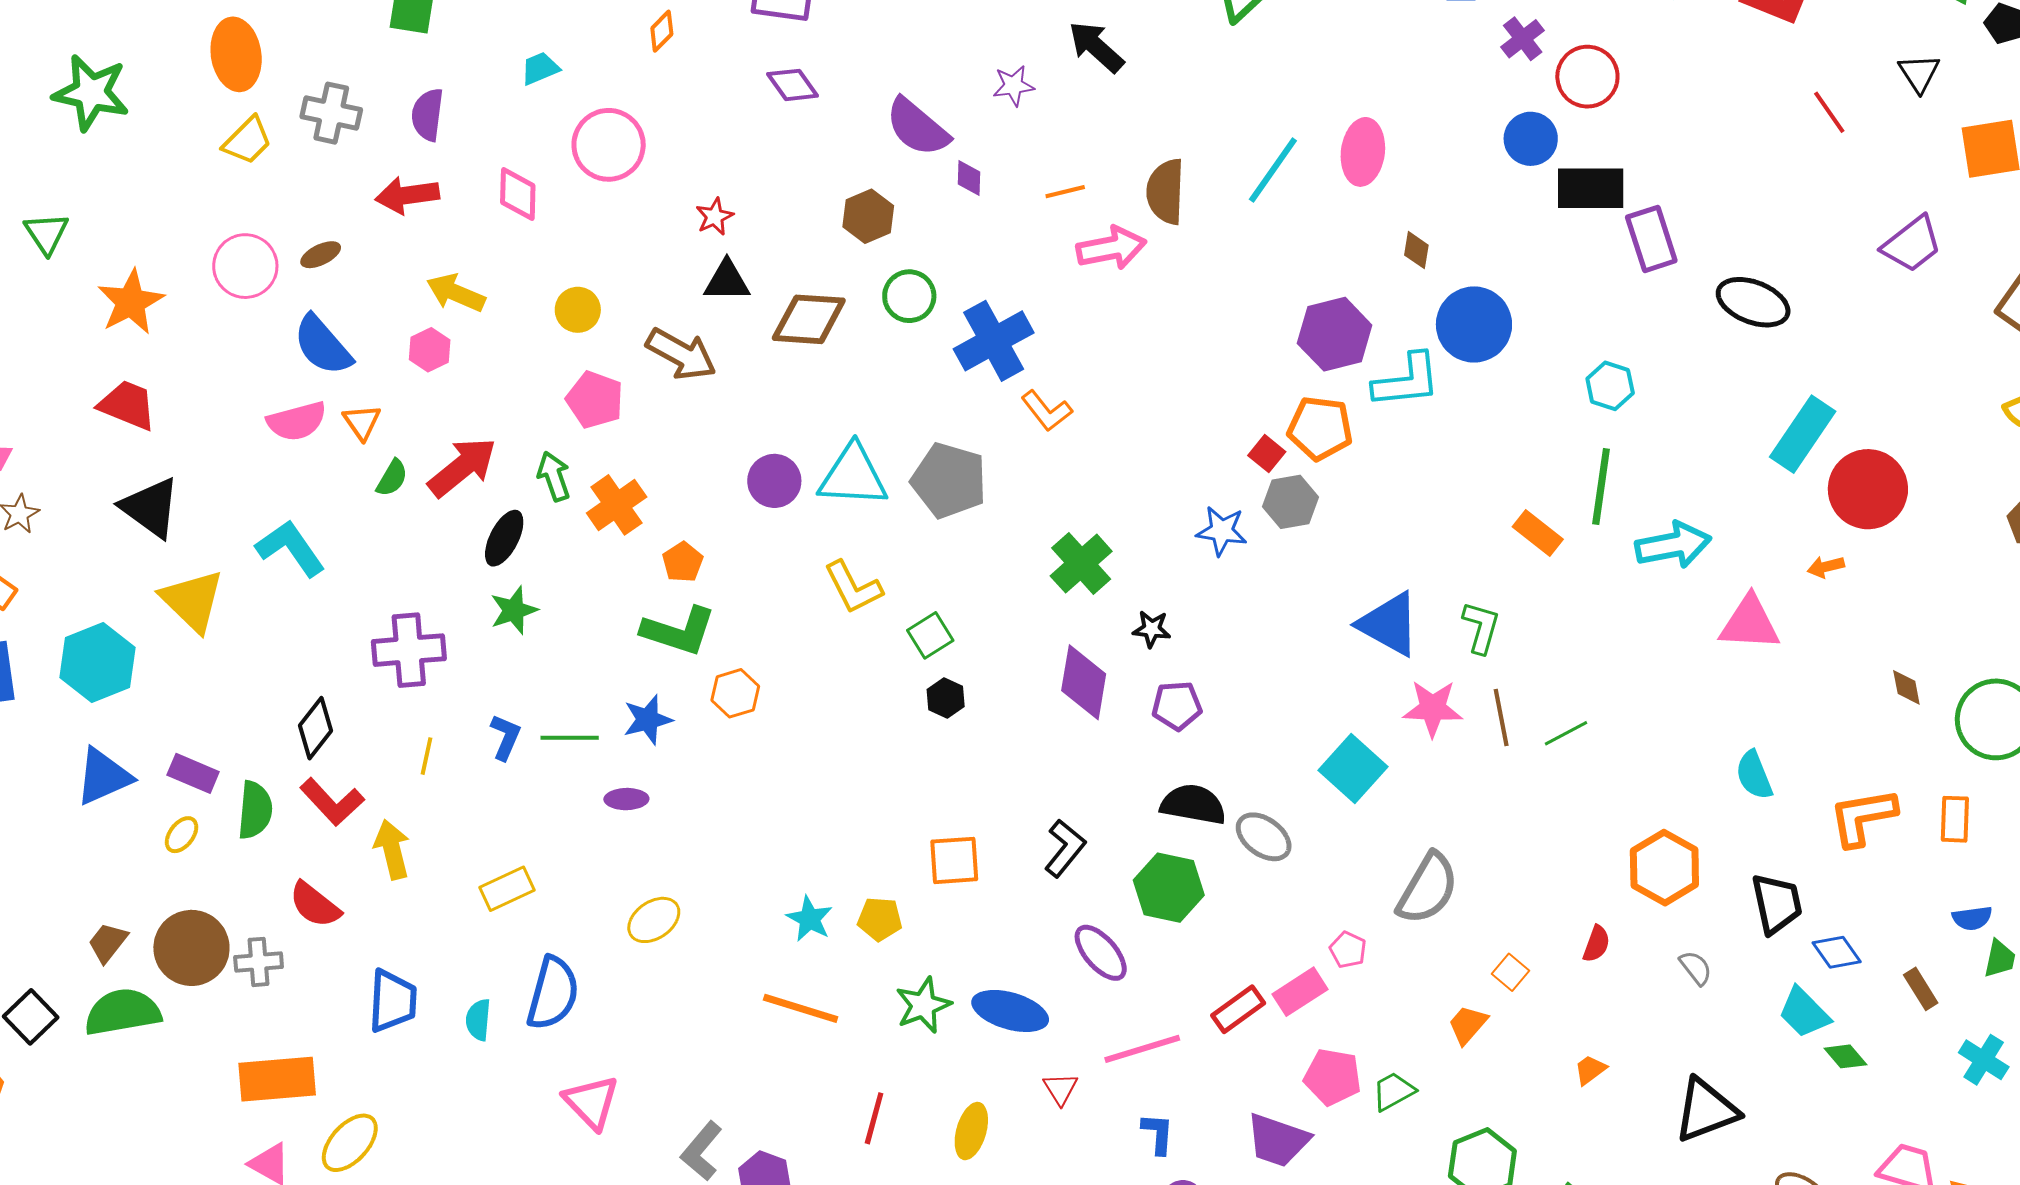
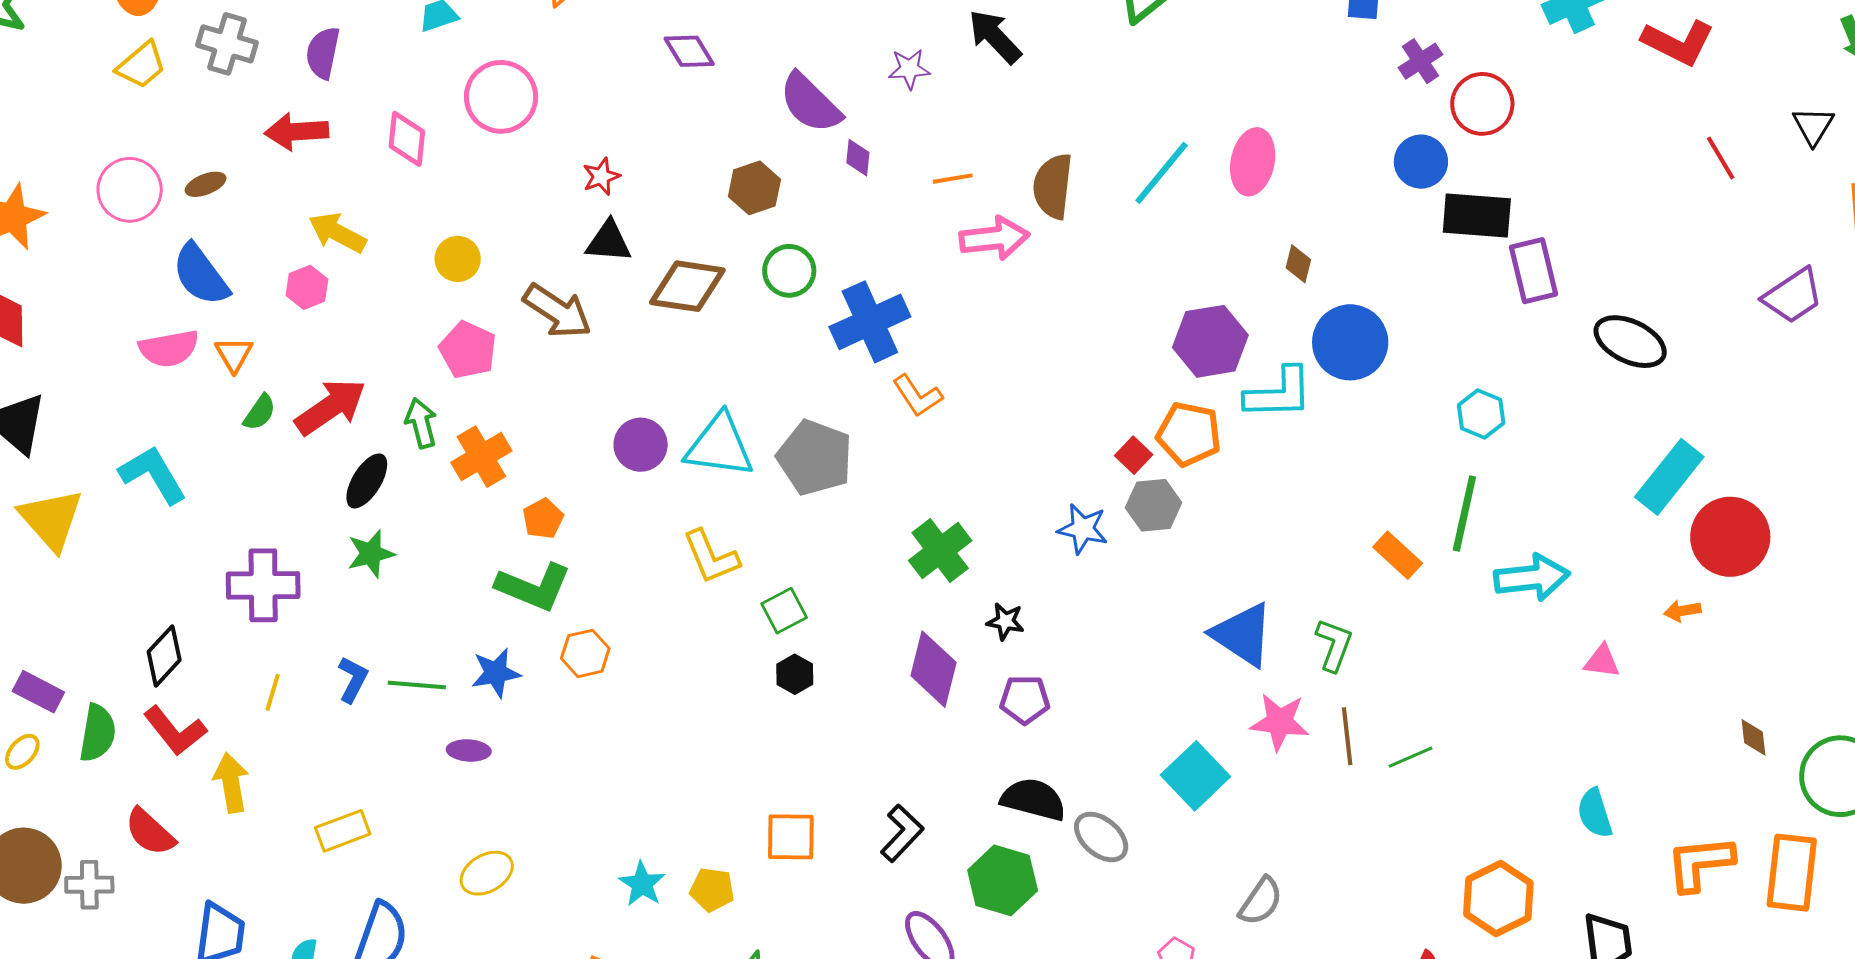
pink triangle: (1750, 623) -> (1602, 661), size x0.6
orange rectangle: (1955, 819) -> (1792, 873), size x1.6
gray semicircle: (1428, 889) -> (1261, 901), size x0.7

